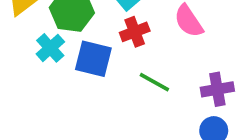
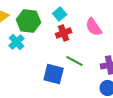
blue square: (93, 59) -> (54, 74), moved

